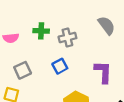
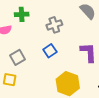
green cross: (41, 31) -> (22, 14), moved

